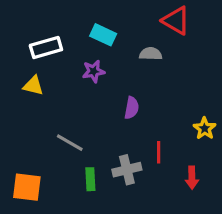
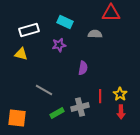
red triangle: (176, 21) -> (111, 13), turned -30
yellow star: (205, 128) -> (120, 94), moved
green rectangle: (90, 179) -> (57, 113), turned 64

